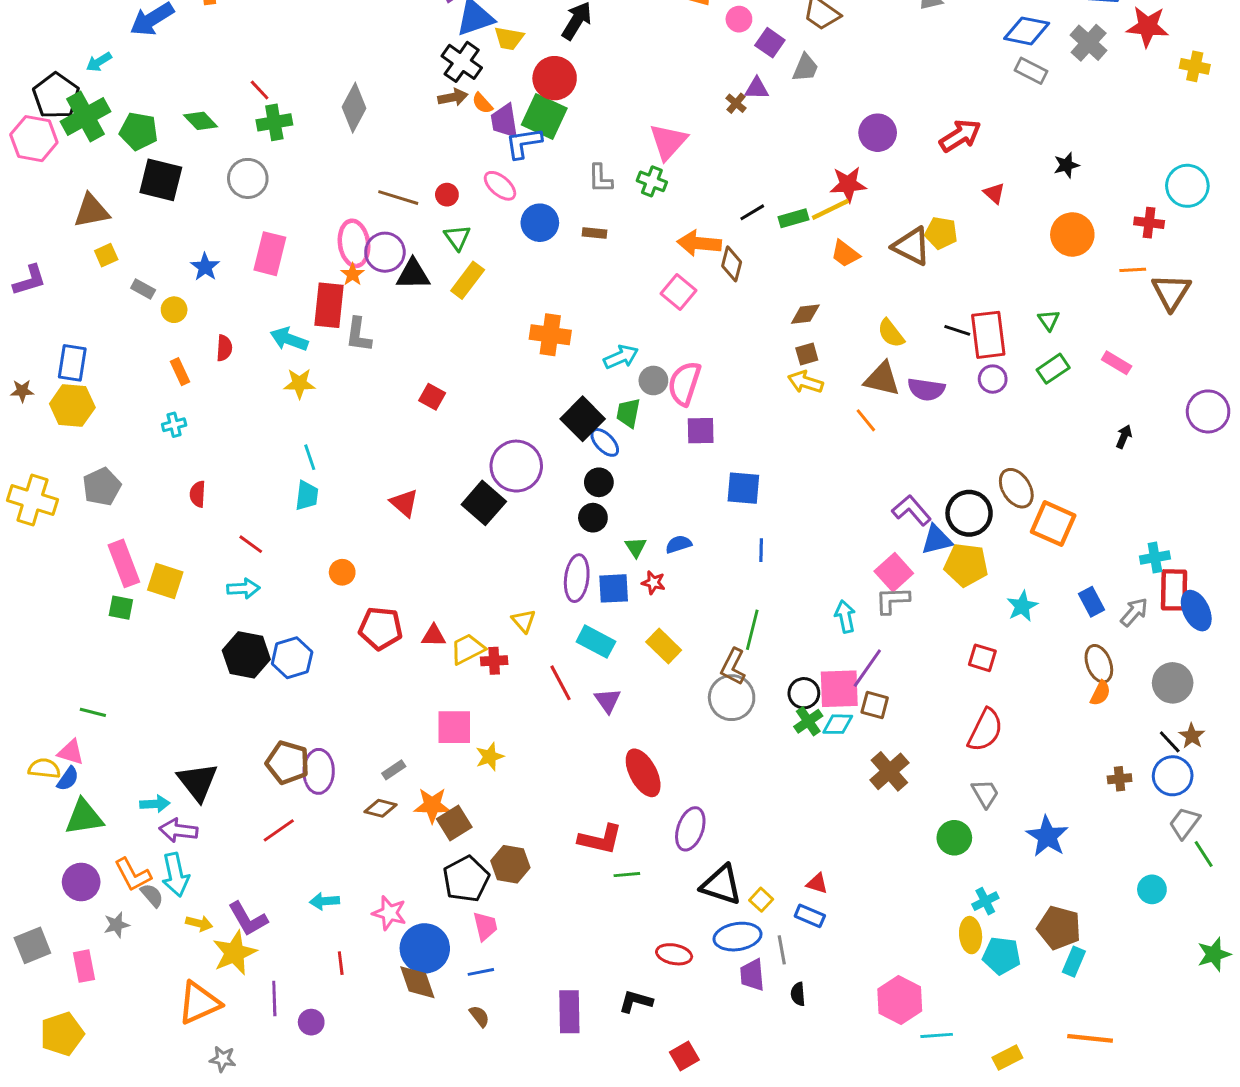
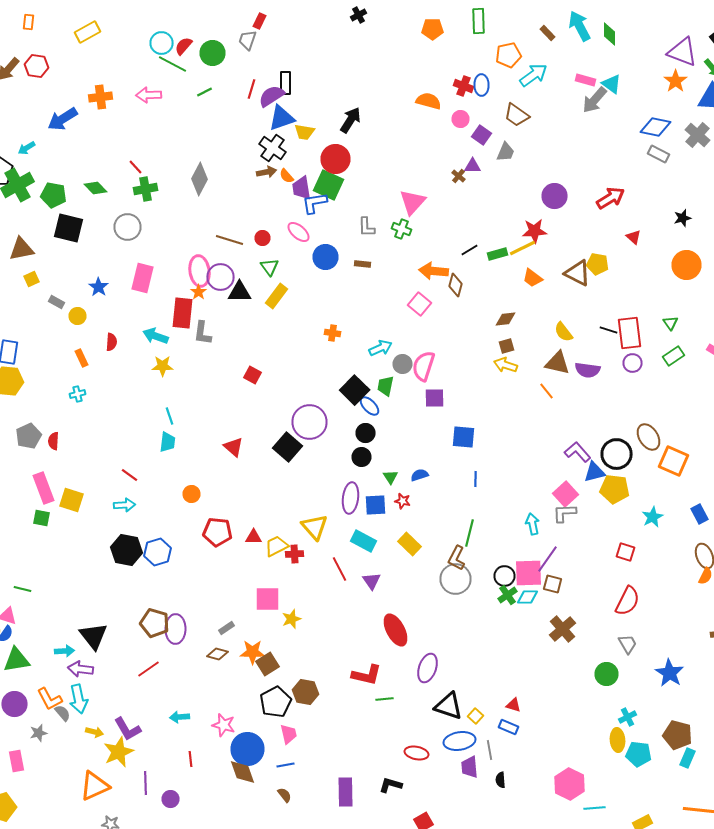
orange cross: (550, 335) -> (332, 333), size x0.6
red semicircle: (198, 494) -> (54, 441), moved
yellow triangle: (524, 621) -> (314, 527), size x1.6

